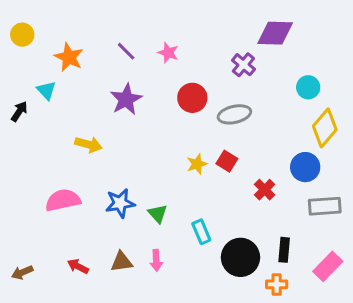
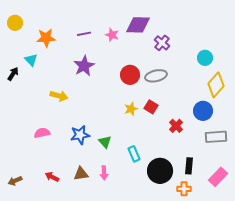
purple diamond: (275, 33) -> (138, 25), moved
purple line: (126, 51) -> (84, 34), turned -56
orange star: (69, 57) -> (46, 38), turned -30
red circle: (192, 98) -> (130, 75), moved
pink semicircle: (63, 200) -> (42, 133), size x0.7

